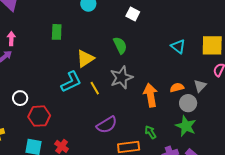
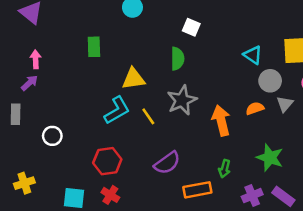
white square: (133, 14) -> (191, 27), moved
green semicircle: (120, 45) -> (177, 59), turned 30
yellow triangle: (85, 59) -> (133, 79), turned 30
gray circle: (188, 103) -> (270, 81), moved
red hexagon: (39, 116) -> (107, 161), moved
green arrow: (150, 132) -> (224, 169), turned -128

